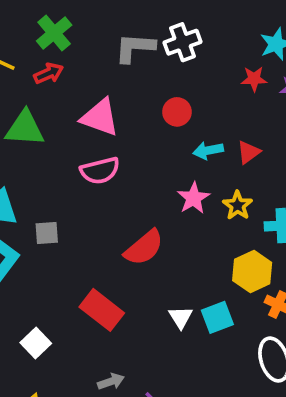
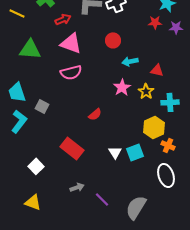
red arrow: (49, 73) -> (63, 19), moved
red triangle: (249, 152) -> (157, 70), moved, turned 48
gray square: (47, 233) -> (42, 106), turned 32
red semicircle: (144, 248) -> (95, 114), size x0.6

